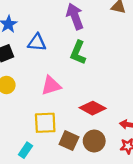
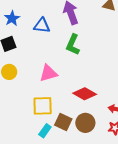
blue triangle: (37, 43) -> (42, 26), moved
cyan rectangle: (26, 150) -> (45, 131), moved

